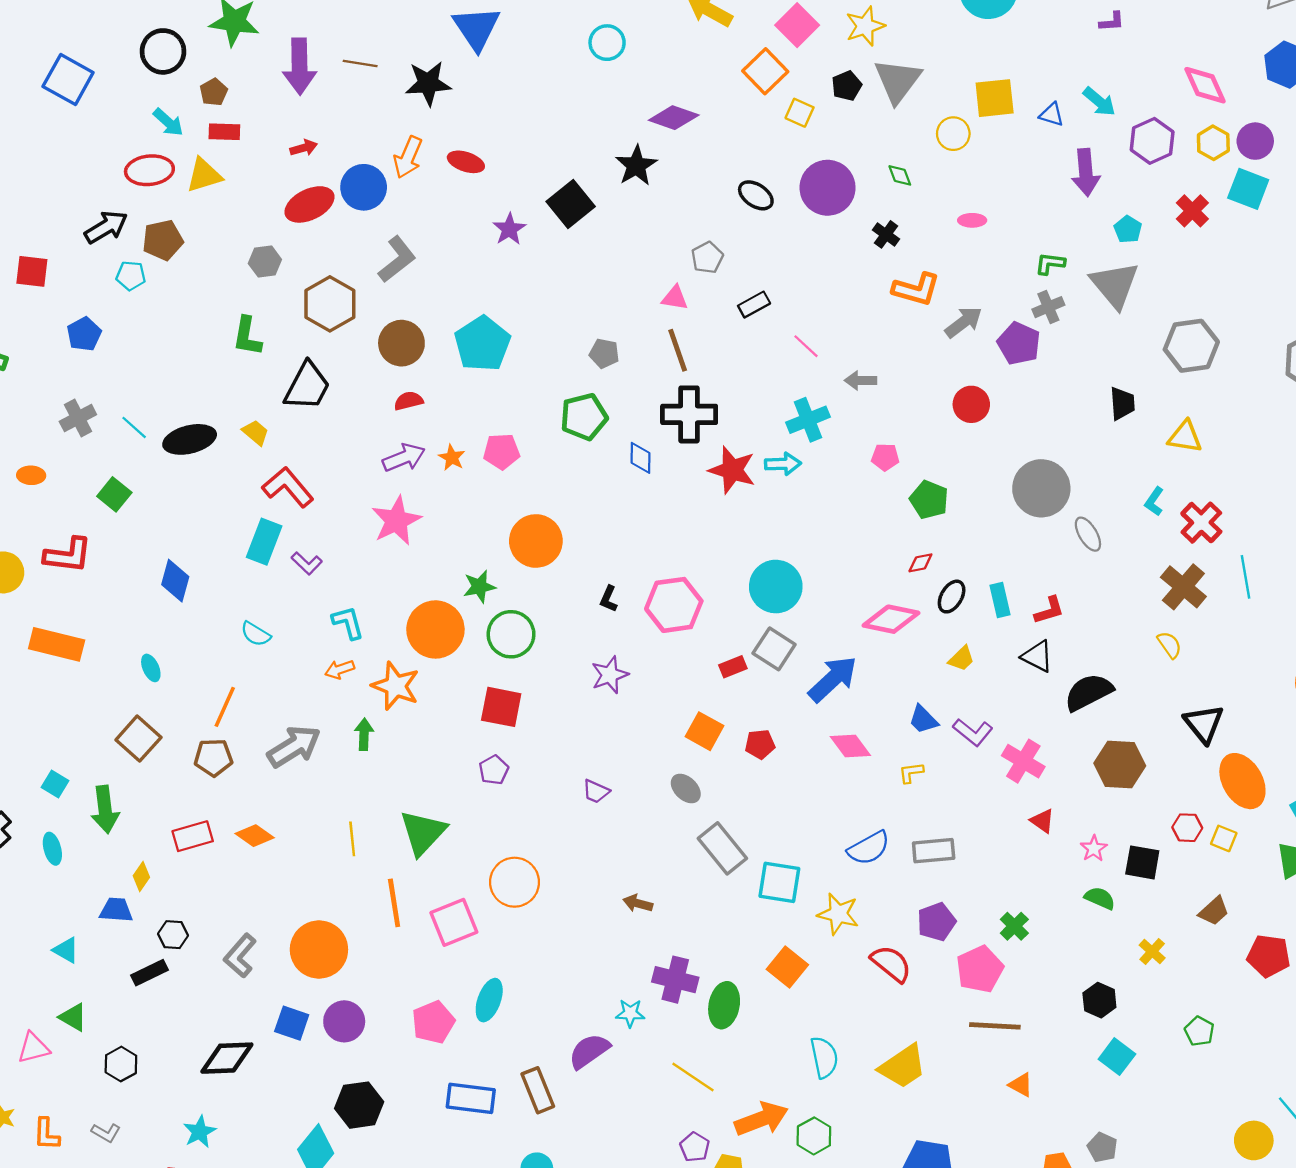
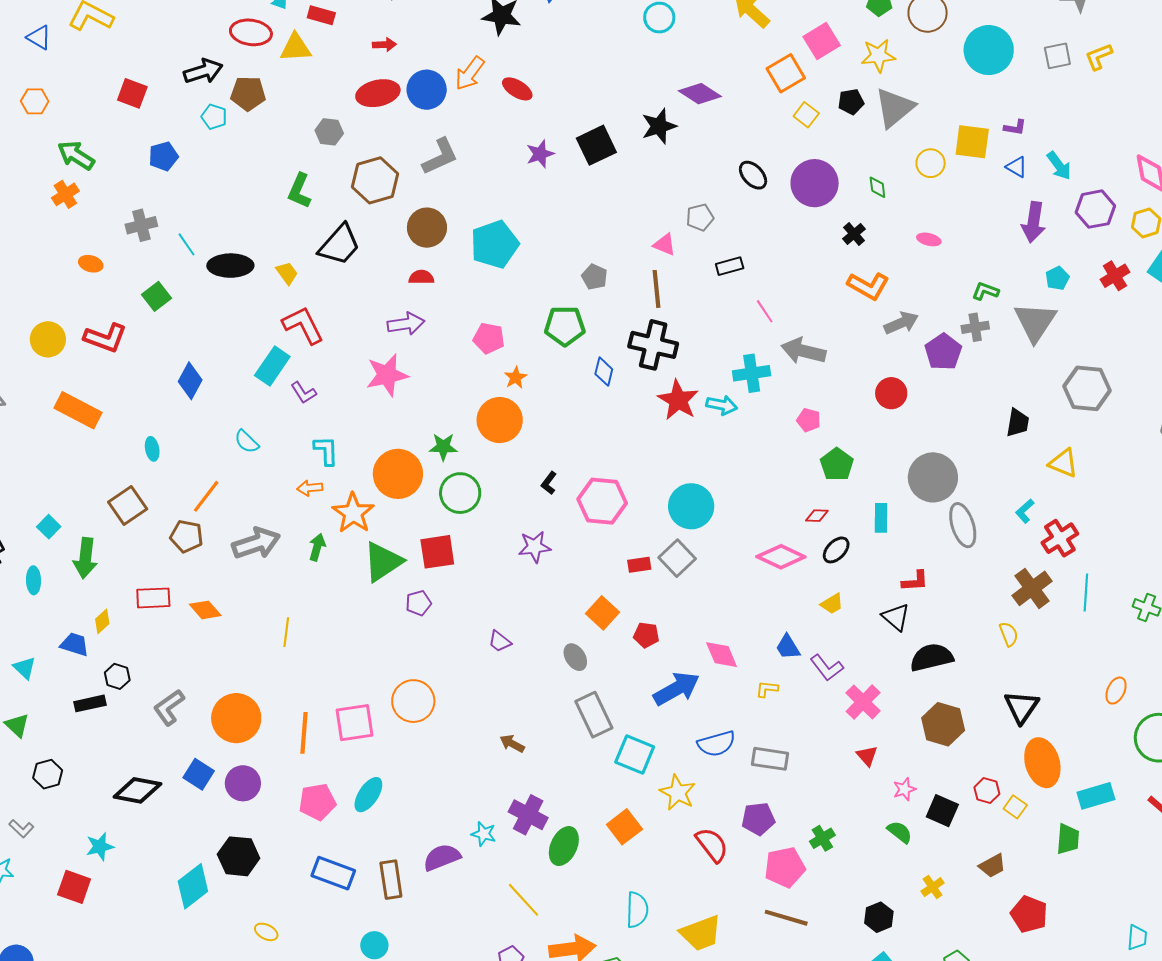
purple L-shape: (1112, 22) -> (1015, 128), moved
gray arrow: (861, 380) -> (803, 351), size x1.6
orange star: (452, 458) -> (516, 378), moved
gray ellipse: (1088, 534) -> (963, 525), size x1.4
cyan rectangle: (1000, 600) -> (881, 518), moved
blue arrow: (833, 679) -> (676, 689), moved
red square: (501, 707) -> (437, 552), turned -33
green triangle: (423, 832) -> (383, 562), moved
orange line: (394, 903) -> (304, 733), moved

